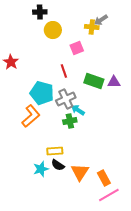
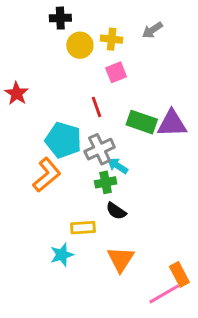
yellow cross: (92, 27) -> (112, 39), moved
purple triangle: (114, 82) -> (172, 124), size x1.5
black semicircle: (58, 165) -> (116, 211), moved
orange rectangle: (104, 178) -> (179, 274), moved

